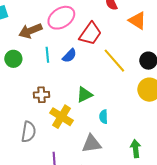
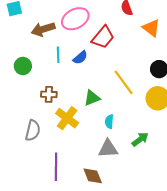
green circle: (13, 59) -> (23, 66), moved
yellow line: (114, 61) -> (124, 82), moved
gray triangle: (92, 144) -> (108, 149), moved
green arrow: (136, 149) -> (140, 139), moved, turned 54

